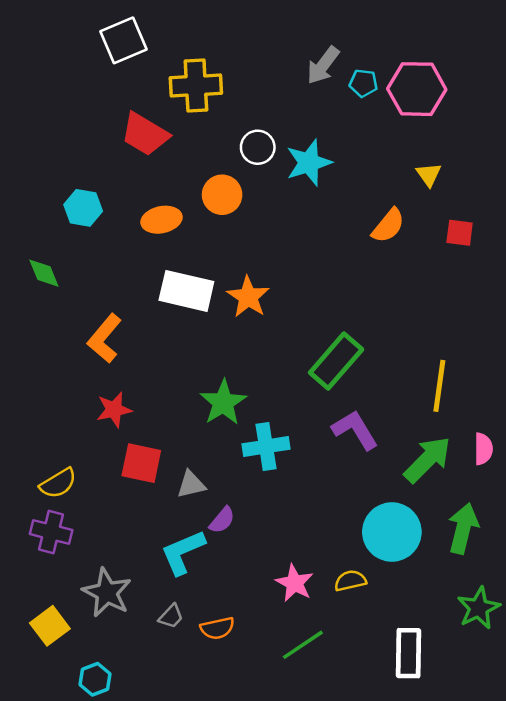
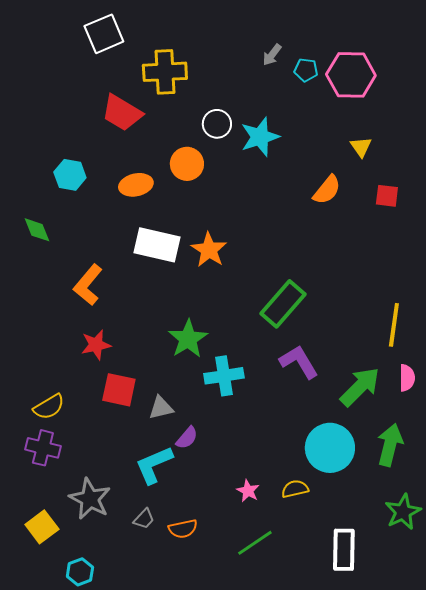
gray arrow: (323, 65) -> (272, 55), size x0.7
yellow line: (439, 386) -> (394, 325), moved
pink star: (295, 583) -> (248, 491), size x0.7

